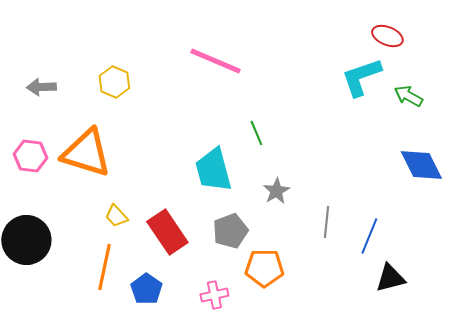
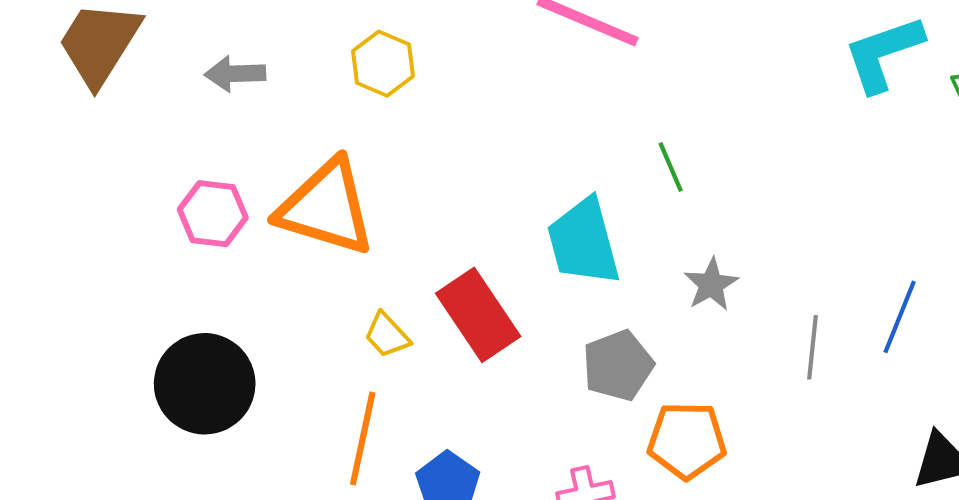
red rectangle: (167, 232) -> (478, 315), moved
blue line: (369, 236) -> (900, 317), moved

